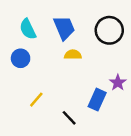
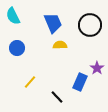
cyan semicircle: (28, 29) -> (13, 16), moved

